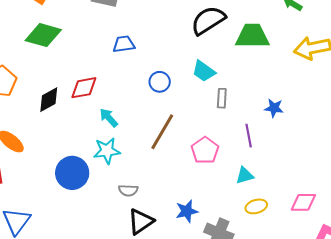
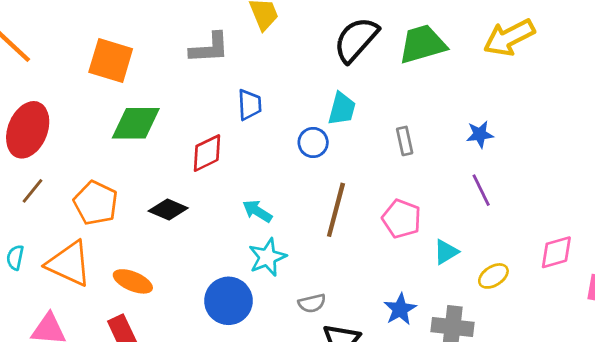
blue trapezoid: (124, 44) -> (250, 105), turned 110
cyan trapezoid: (204, 71) -> (342, 109), moved, turned -95
red diamond: (84, 88) -> (207, 153), moved
black diamond: (49, 100) -> (168, 210), turned 68
purple line: (249, 136) -> (481, 190), moved
cyan triangle: (245, 175) -> (446, 252), moved

